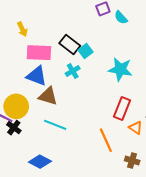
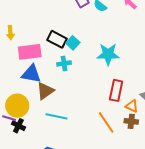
yellow arrow: (22, 29) -> (10, 33), turned 32
cyan cross: (73, 71) -> (64, 63), turned 32
brown triangle: (48, 96) -> (45, 91), turned -42
brown cross: (132, 161) -> (131, 121), moved

